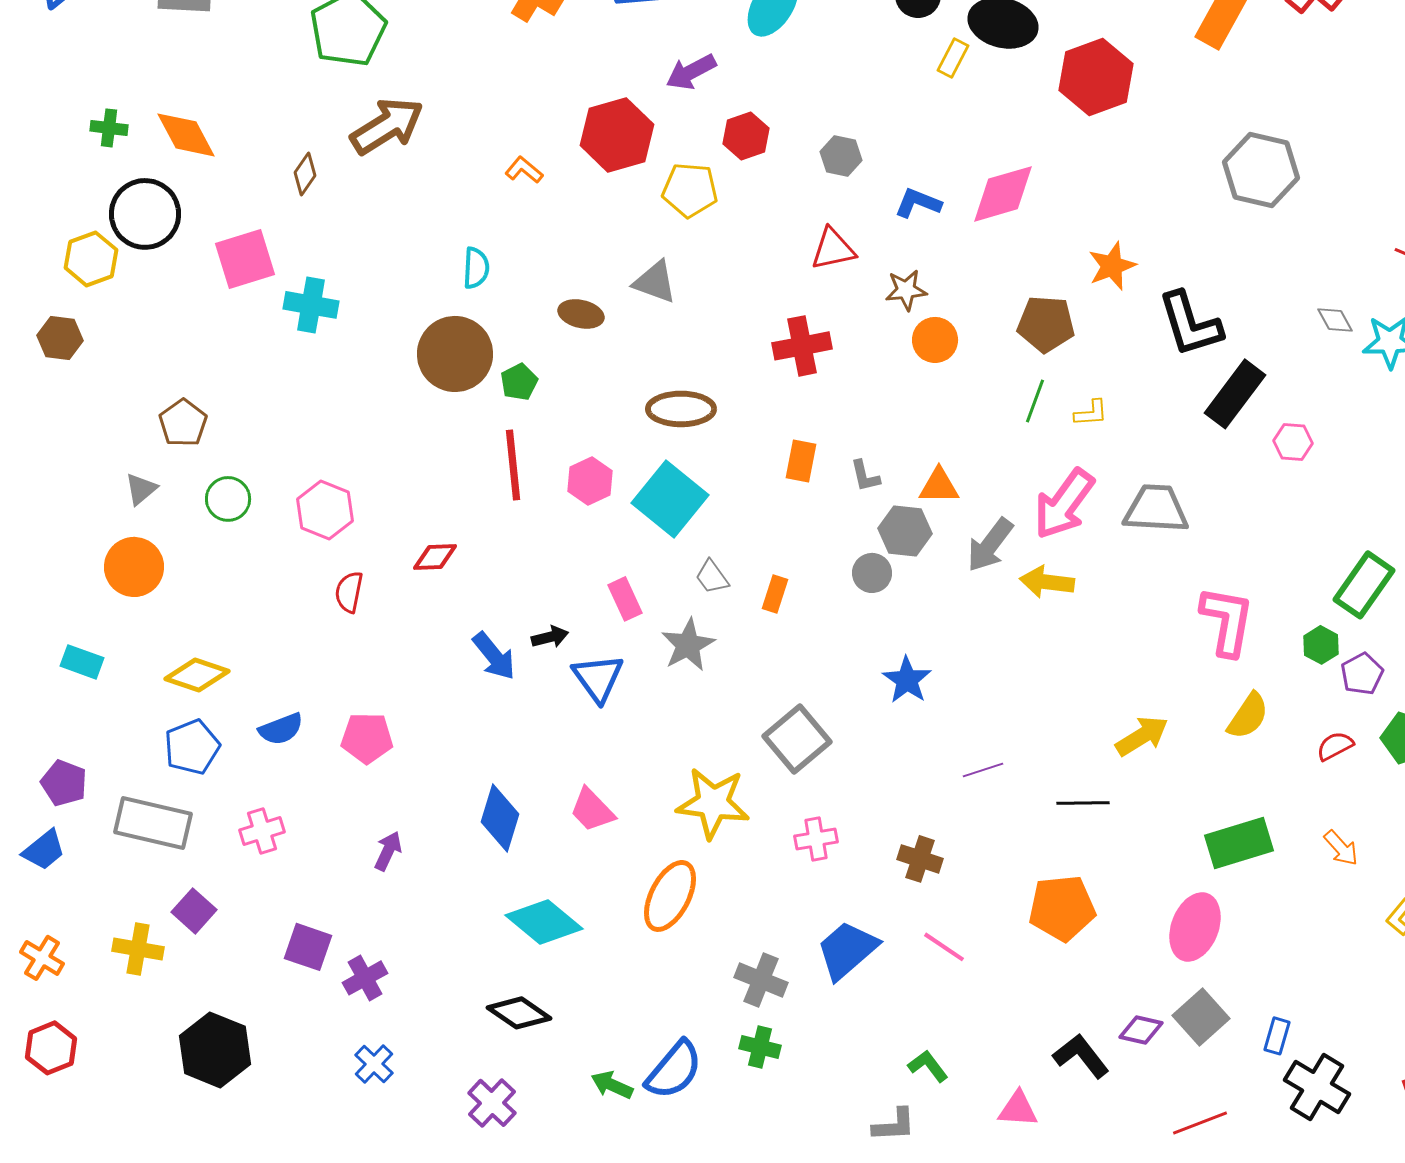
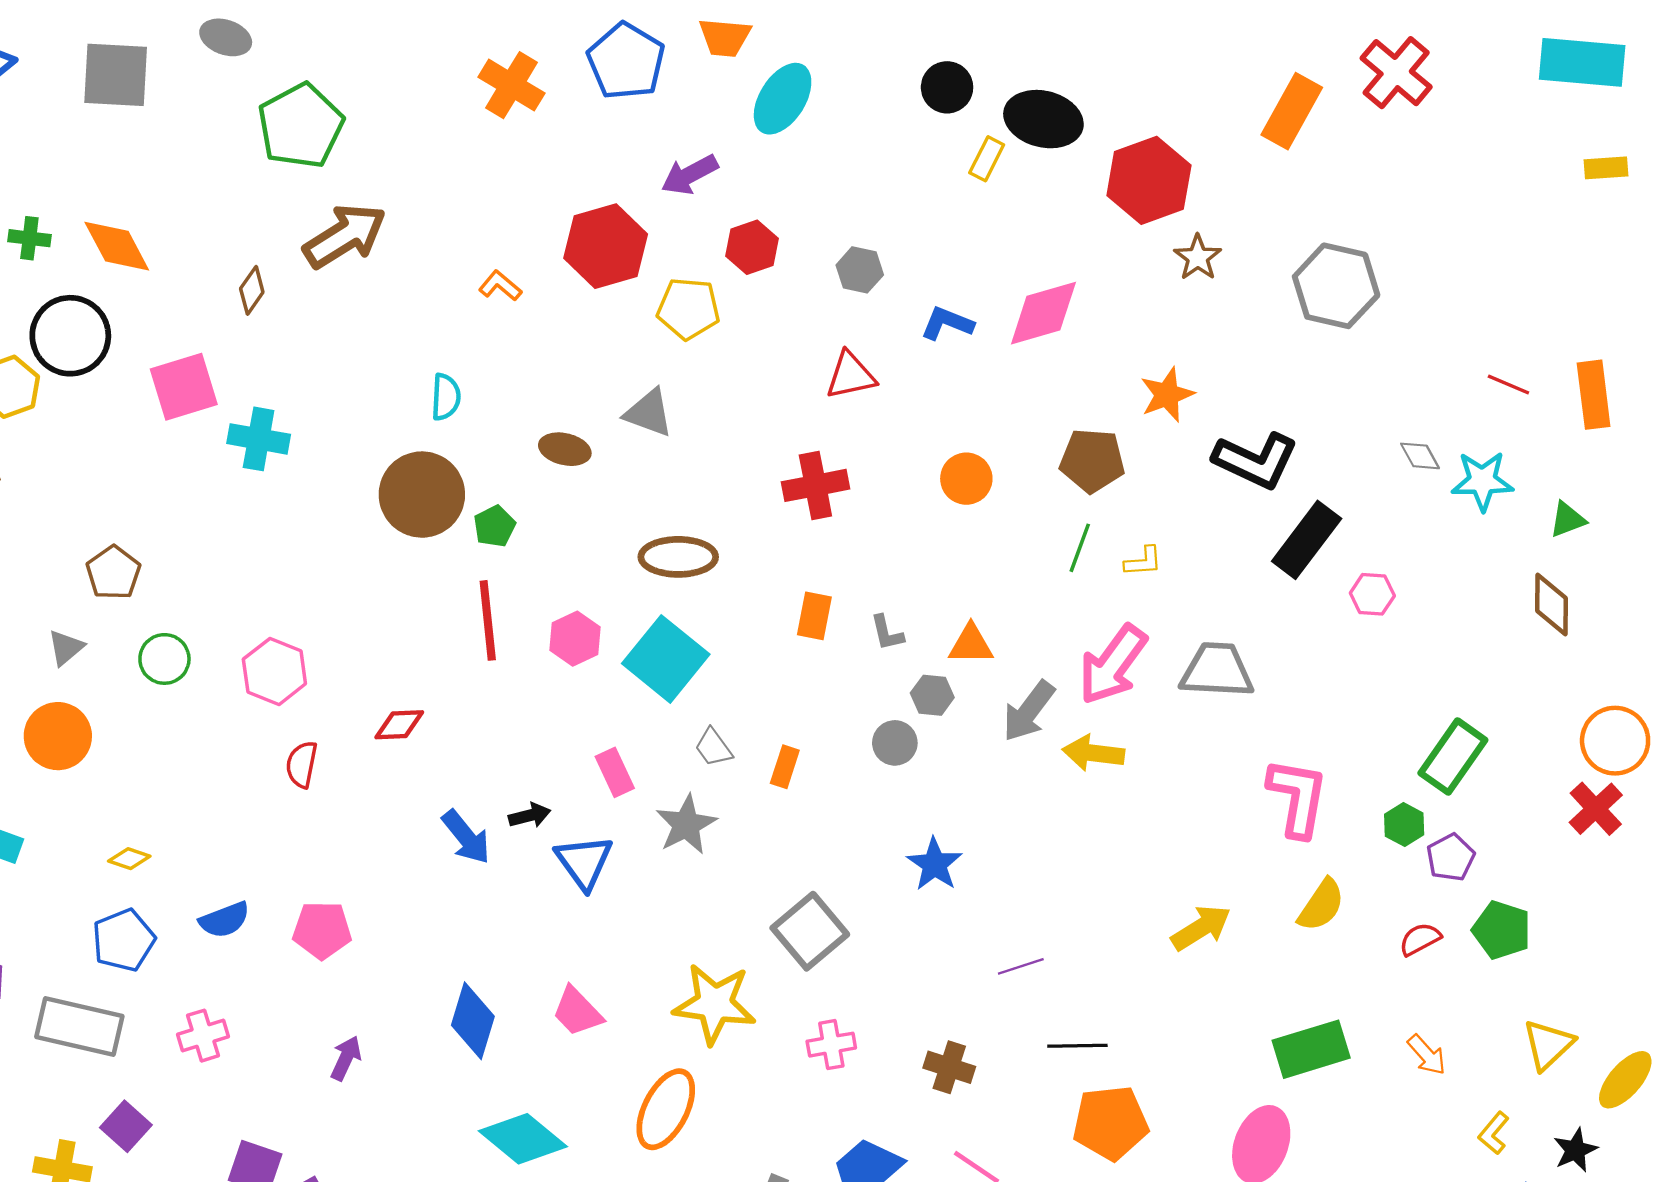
brown star: (906, 290) -> (1198, 257), moved, turned -30
black L-shape: (1190, 324) -> (1256, 460), turned -48
gray hexagon: (905, 531) -> (932, 695), size x0.7
yellow diamond: (197, 675) -> (129, 859), size x0.6
black line: (1083, 803) -> (1077, 1046), moved

